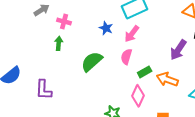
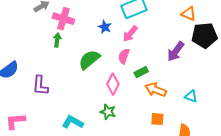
pink cross: (64, 21) -> (63, 19), size x1.5
orange arrow: (167, 79) -> (155, 90), moved
pink diamond: (138, 96) -> (113, 84), moved

